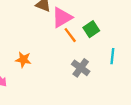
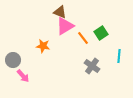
pink triangle: (62, 17) -> (65, 26), moved
orange star: (23, 60) -> (43, 46), moved

